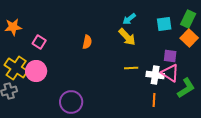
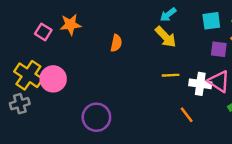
orange star: (13, 27) -> (70, 25), moved
pink square: (39, 42) -> (43, 32), moved
purple square: (170, 56) -> (219, 49), moved
orange line: (154, 100) -> (187, 115), moved, turned -40

